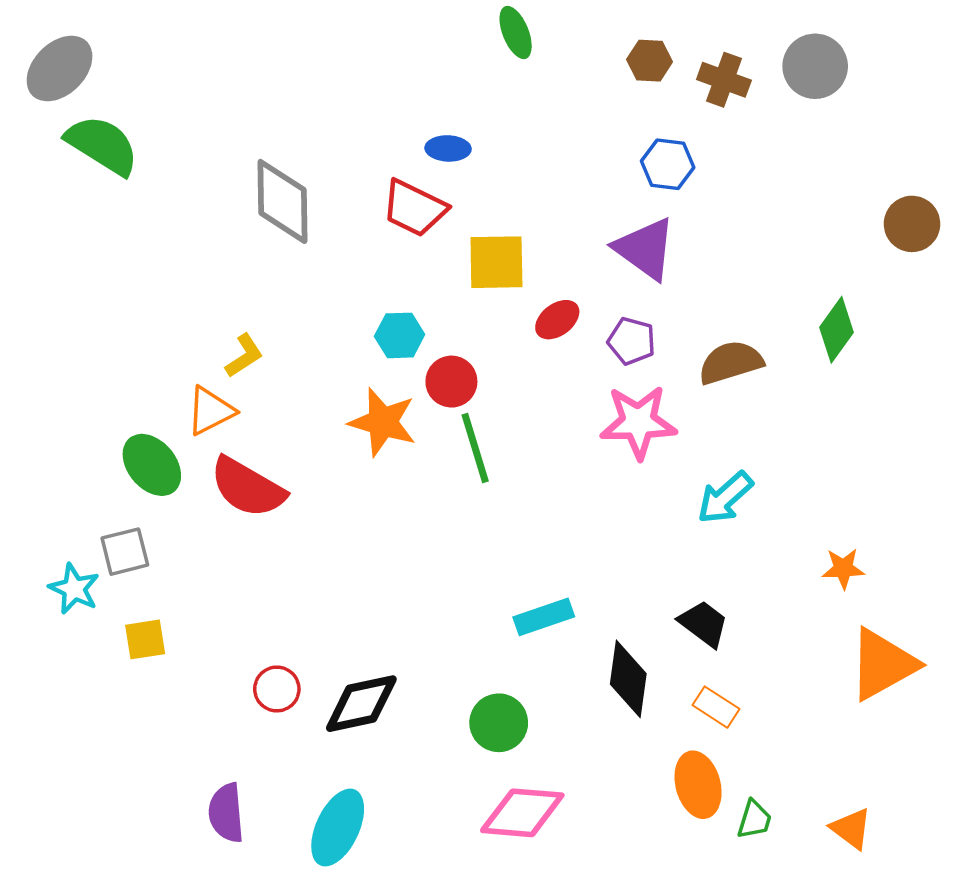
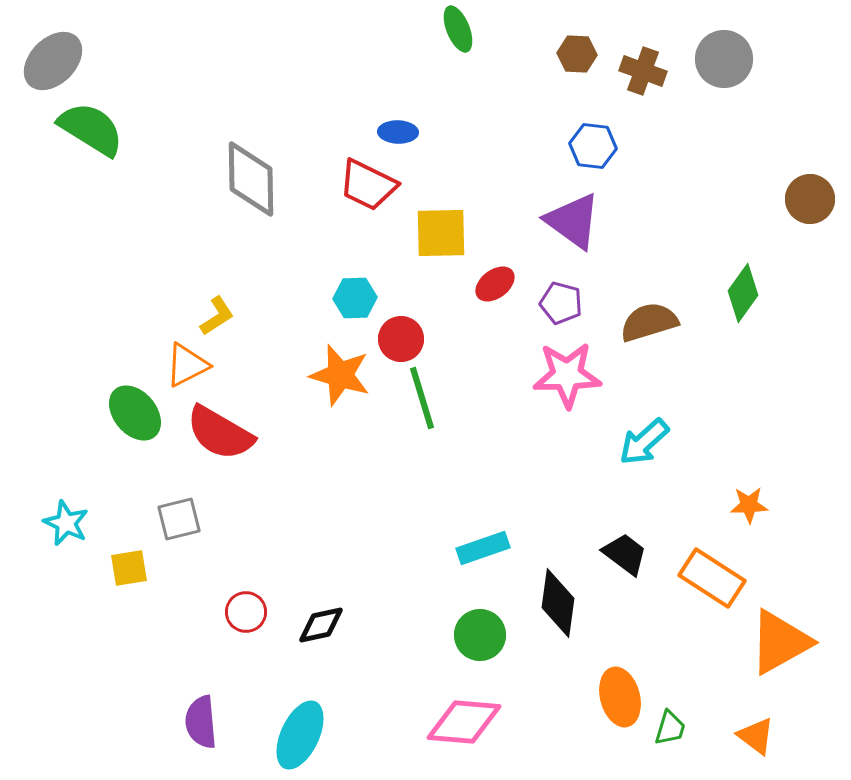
gray square: (125, 552) -> (179, 519), moved
orange triangle: (883, 664) -> (780, 642), moved
black diamond: (361, 704) -> (321, 625), size x0.7
orange rectangle: (716, 707) -> (712, 578), moved, size x1.6
green circle: (499, 723) -> (480, 635), moved

